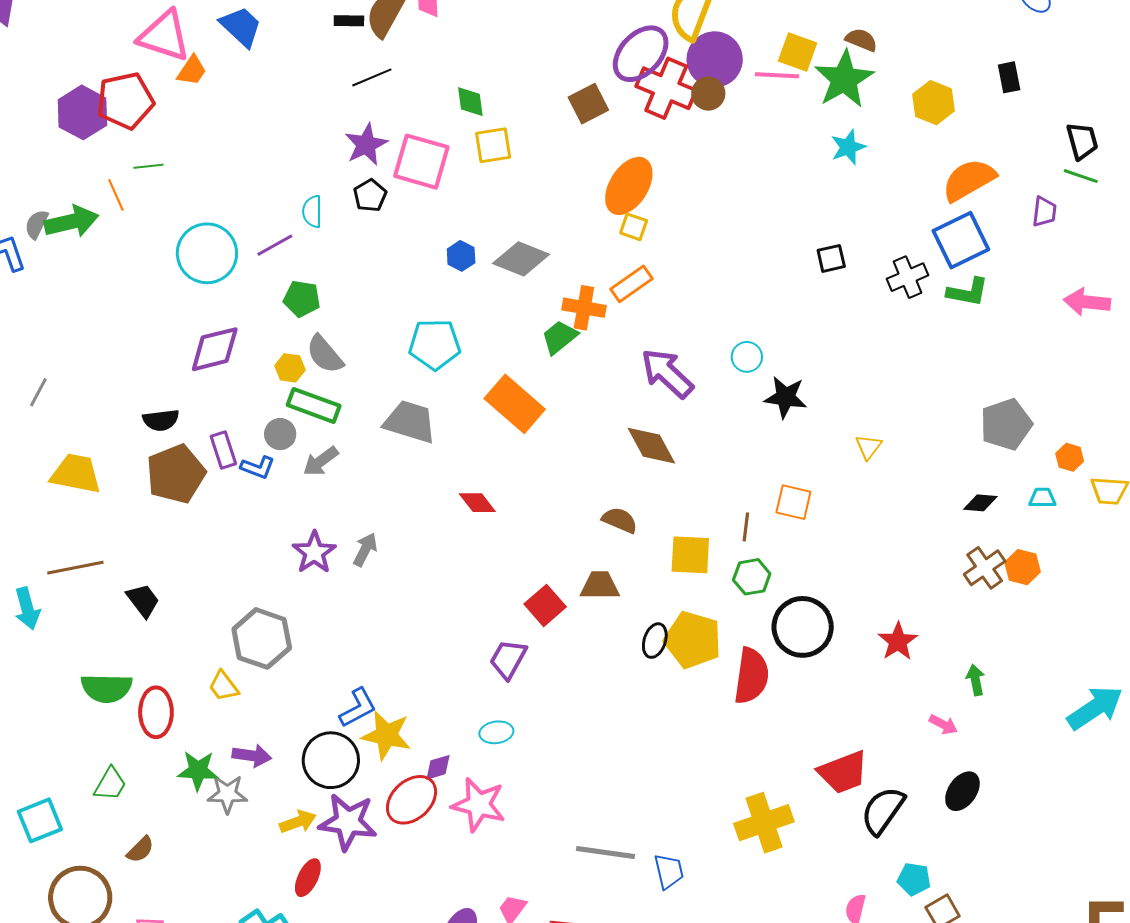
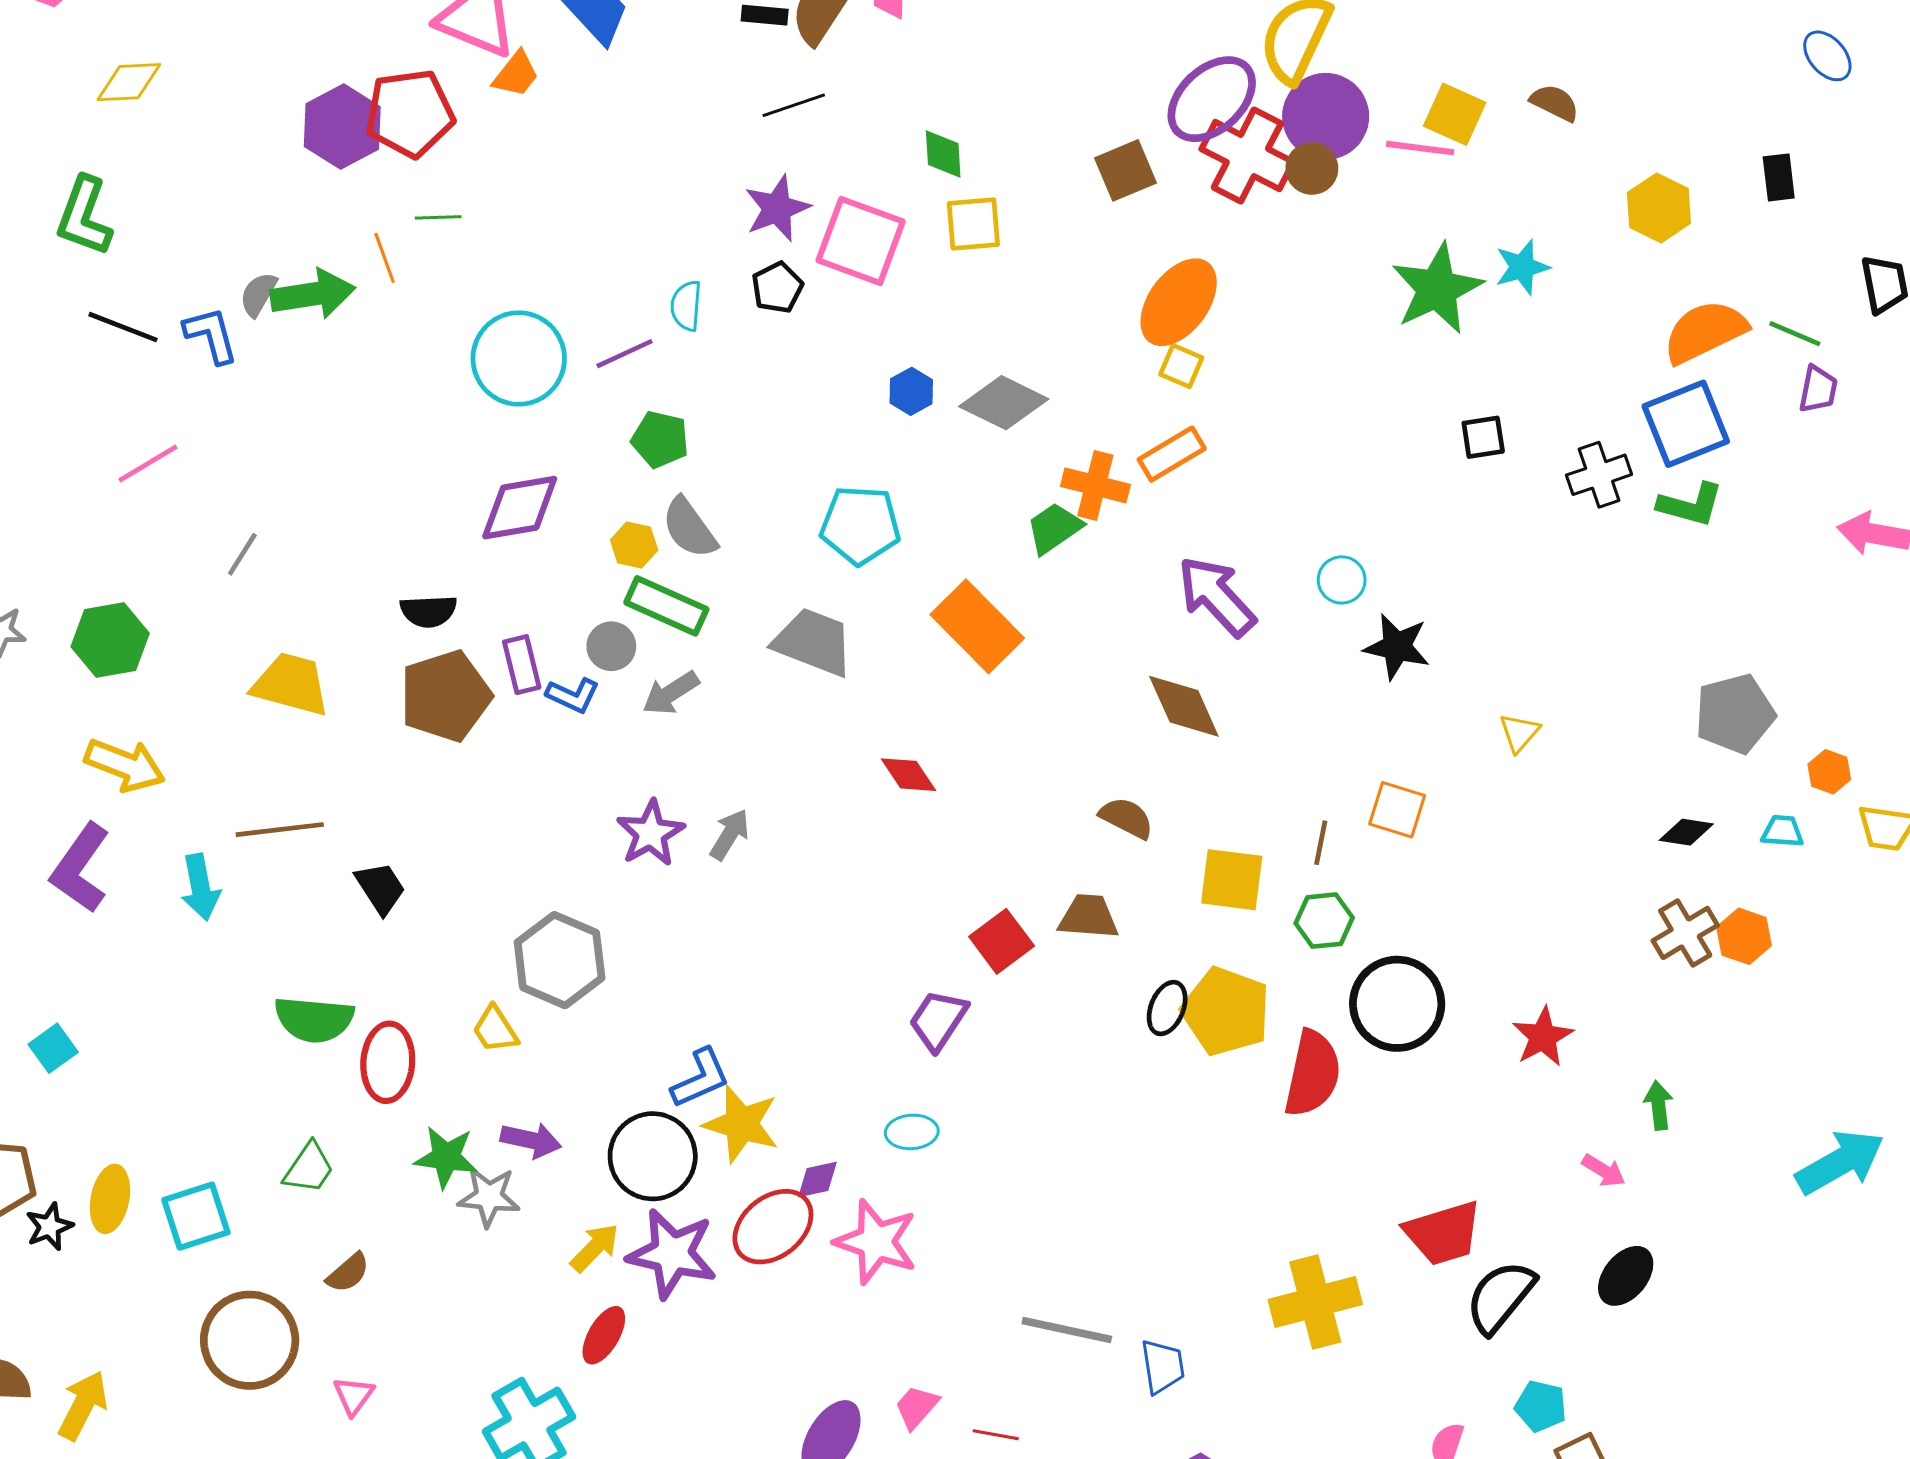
green star: (844, 79) -> (1437, 289), moved
green line: (1081, 176) -> (1795, 334), moved
yellow arrow: (298, 822) -> (595, 1248), turned -30

